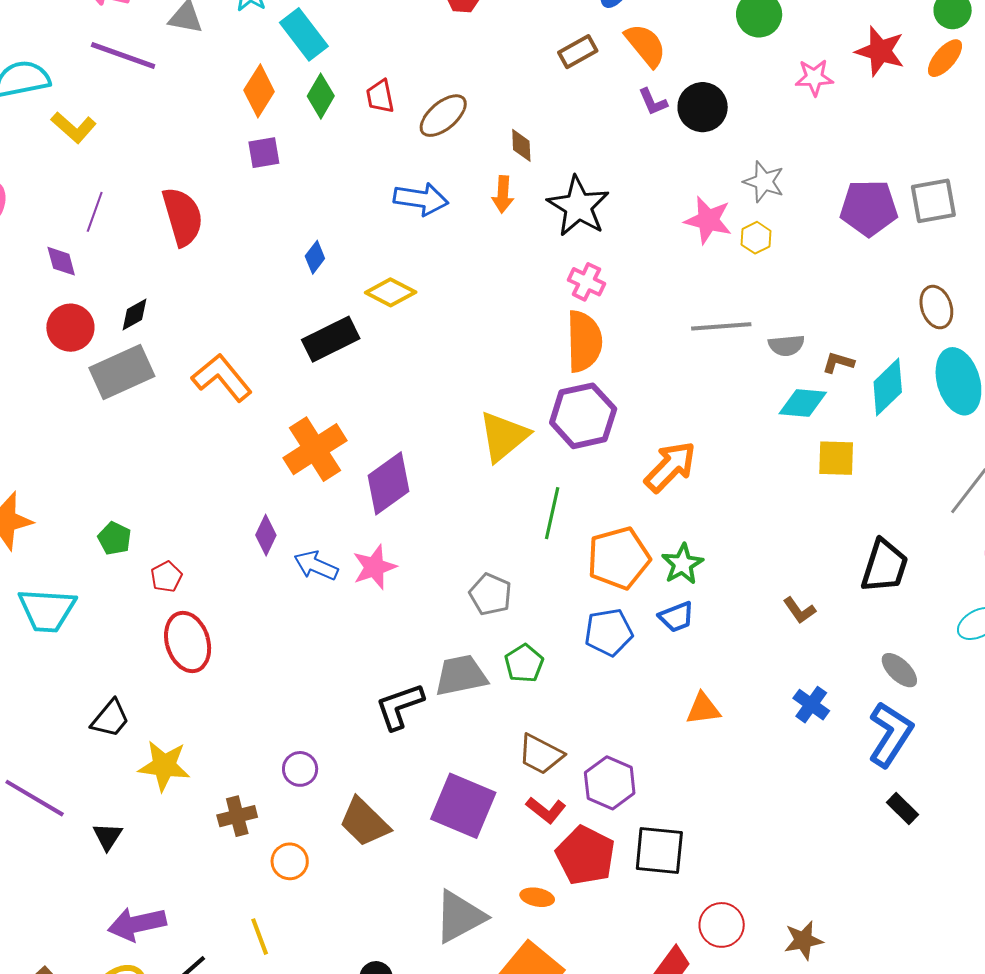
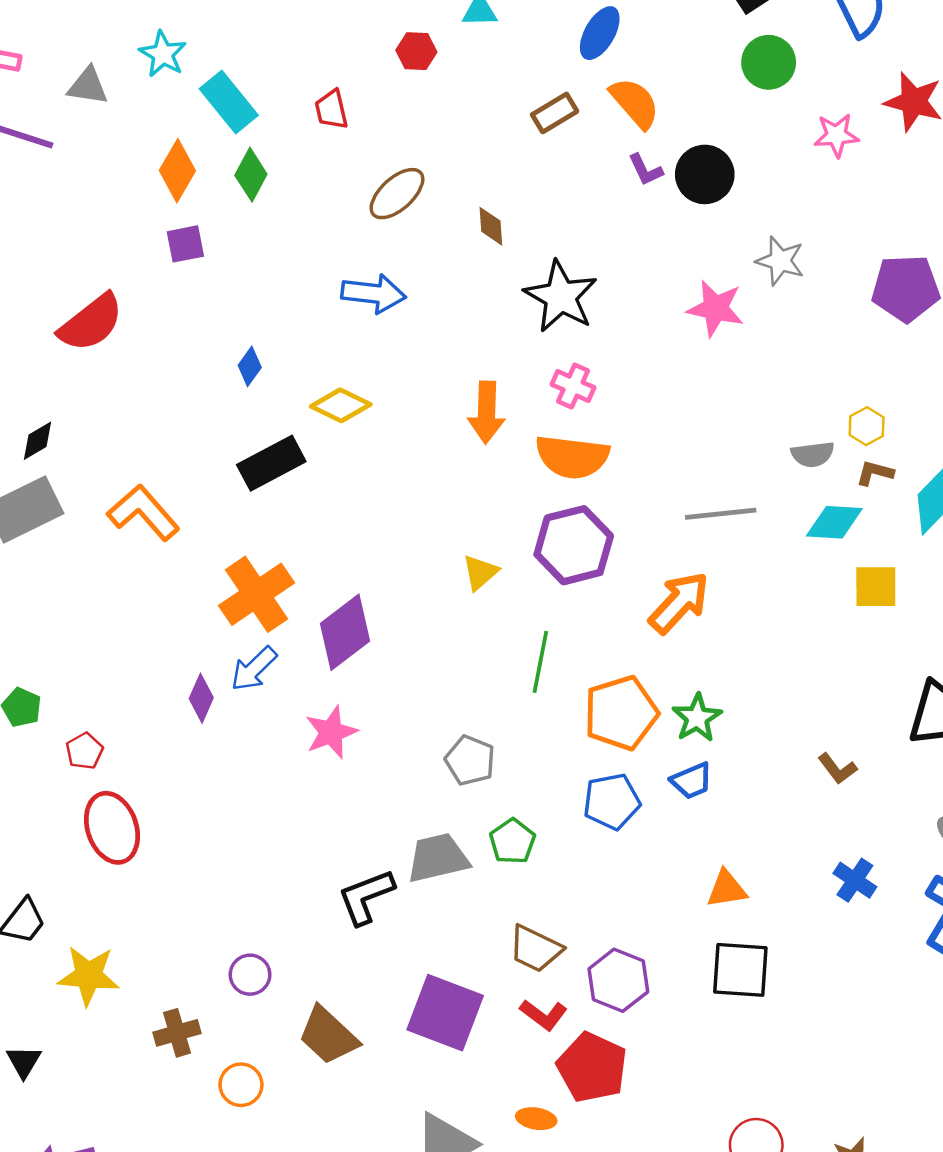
red trapezoid: (380, 96) -> (331, 110), moved
orange arrow: (503, 194) -> (487, 412), moved, size x1.4
red semicircle: (183, 217) -> (91, 323), turned 70
yellow hexagon: (756, 238) -> (867, 426), moved
gray line: (721, 326) -> (721, 514), moved
orange semicircle: (584, 341) -> (572, 457), turned 100
yellow triangle: (504, 436) -> (480, 572), size x0.6
blue arrow: (316, 566) -> (254, 669), moved, turned -66
black square: (659, 851) -> (740, 970), moved

